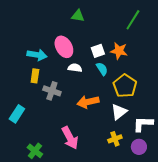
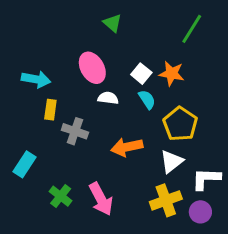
green triangle: (78, 16) -> (112, 23), turned 32
white square: (98, 51) -> (141, 74), turned -32
cyan arrow: (37, 55) -> (36, 79), moved
yellow cross: (115, 139) -> (166, 200), size x1.5
green cross: (35, 151) -> (61, 196), moved

